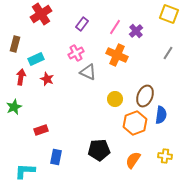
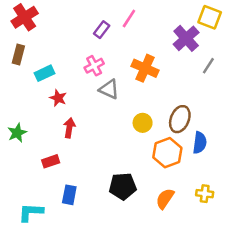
red cross: (41, 14) -> (25, 17), moved
pink line: (115, 27) -> (129, 19), moved
purple cross: (136, 31) -> (186, 38), moved, size x1.5
red arrow: (21, 77) -> (69, 128), moved

